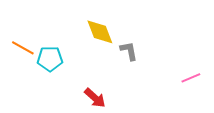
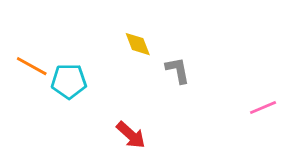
yellow diamond: (100, 32) -> (138, 44), size x0.7

